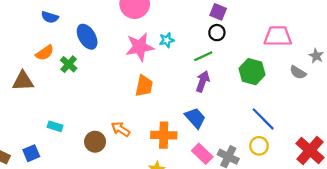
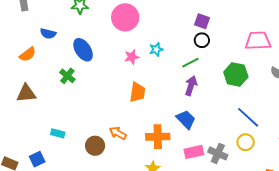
pink star: (140, 47) -> (132, 57), size x0.6
orange semicircle: (45, 53) -> (28, 54), moved
pink rectangle: (202, 154) -> (194, 152), turned -54

